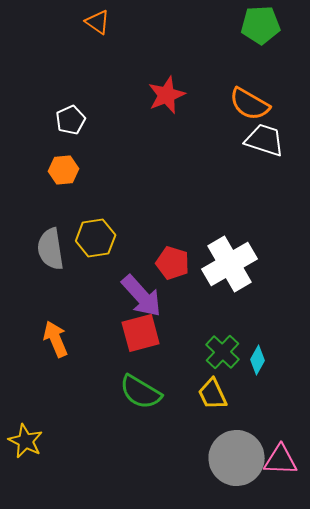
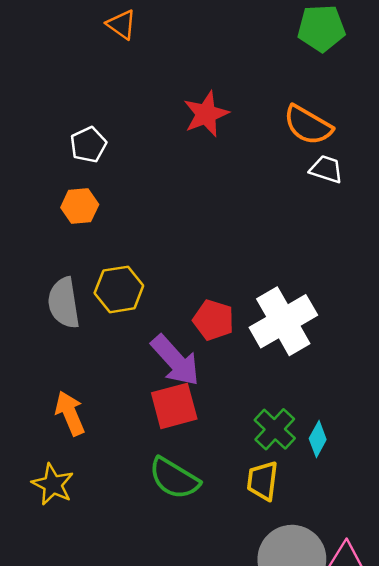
white trapezoid: (265, 140) -> (326, 169), size x0.7
yellow trapezoid: (213, 394) -> (262, 481), turned 32
yellow star: (26, 441) -> (53, 484), moved

